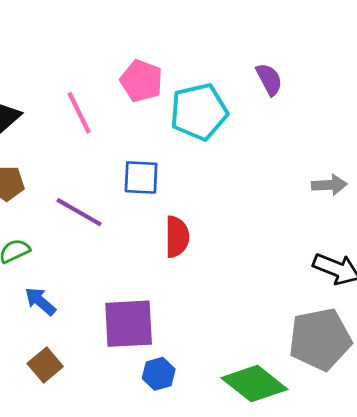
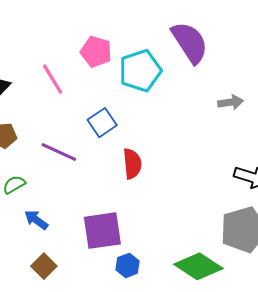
purple semicircle: (269, 79) -> (190, 42), size x1.8
blue square: (141, 177) -> (102, 123), turned -32
gray arrow: (329, 185) -> (231, 102), moved

